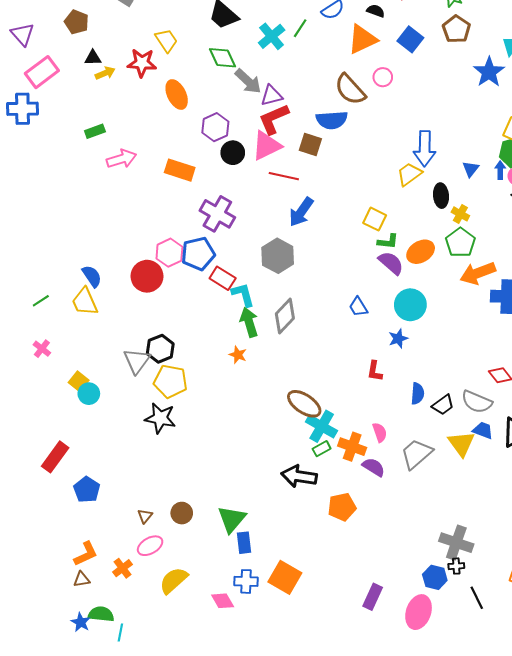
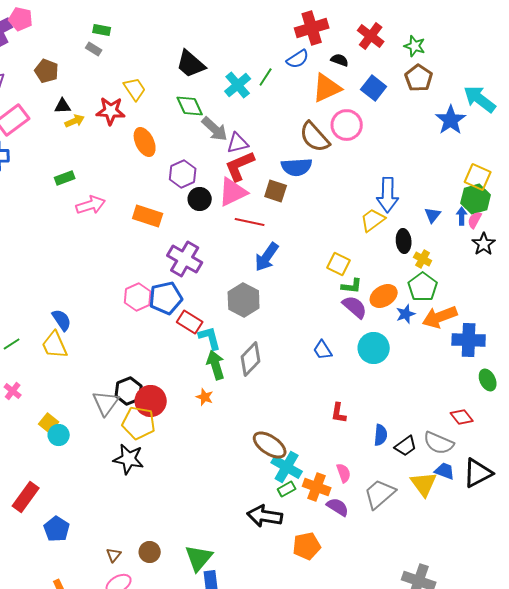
pink circle: (383, 77) -> (347, 125), size x1.6
red circle: (147, 276) -> (151, 401), moved
blue star: (398, 338) -> (406, 314), moved

